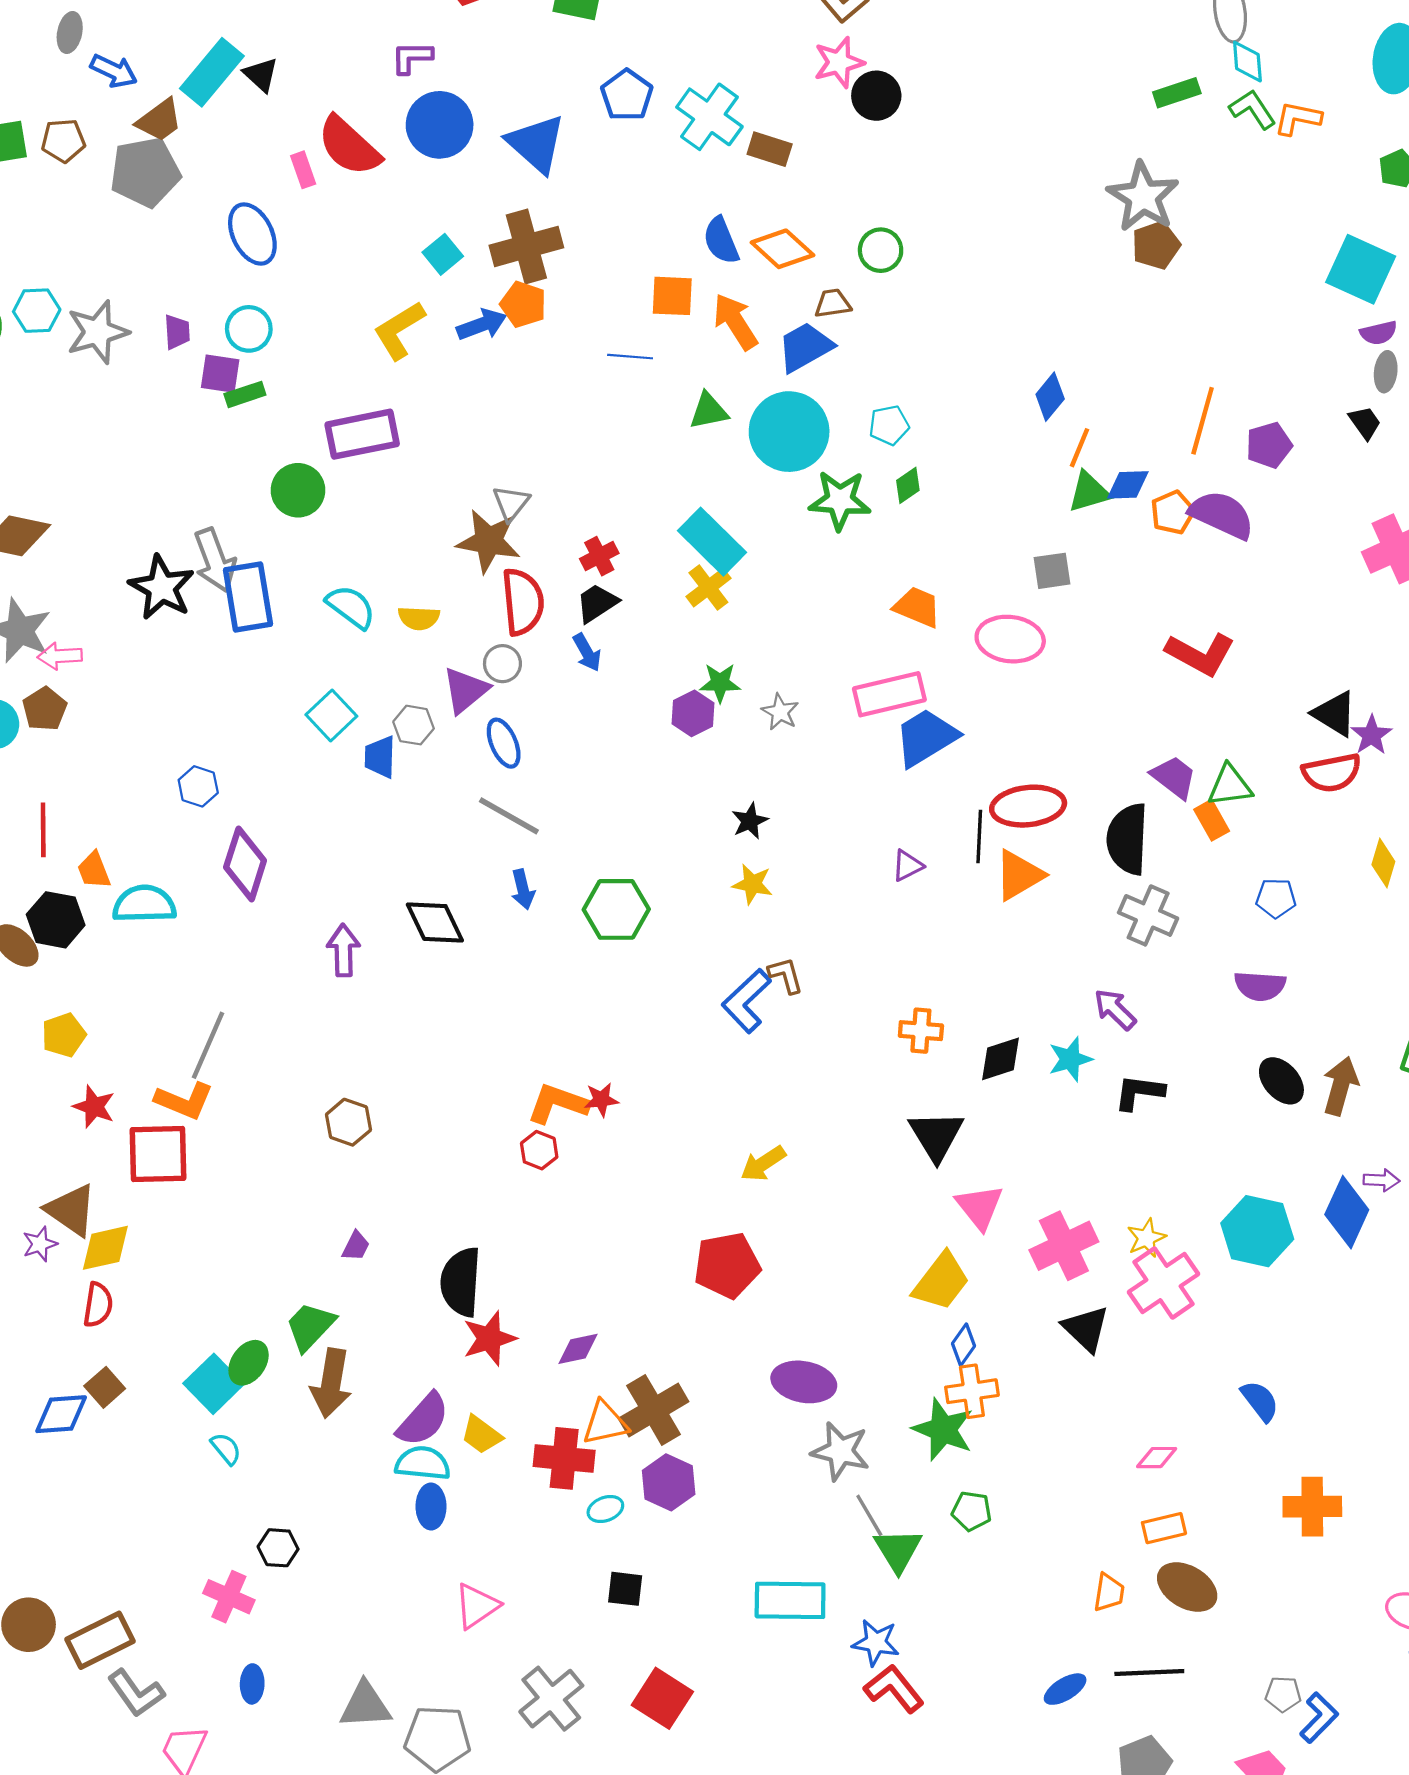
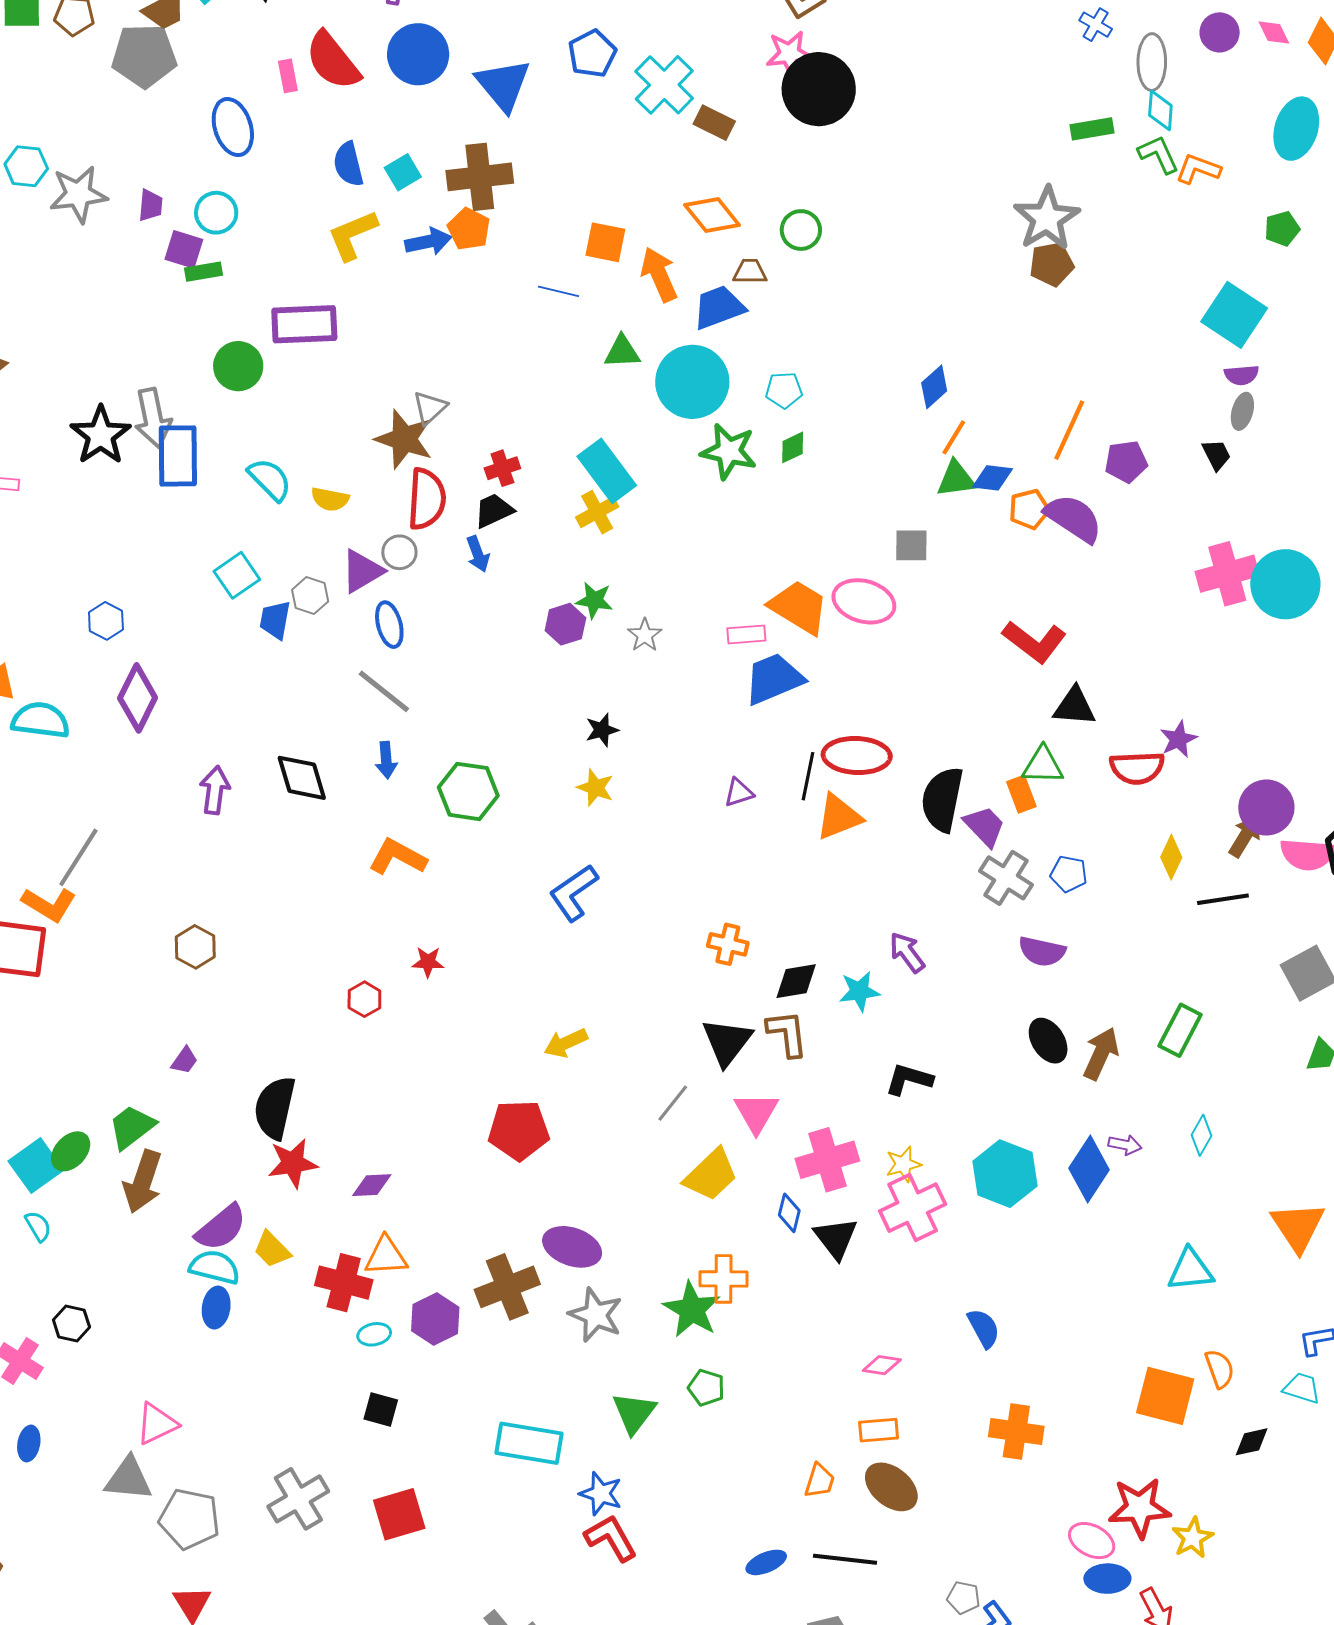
black circle: (876, 96) -> (819, 89), size x1.6
blue semicircle: (721, 241) -> (348, 164), moved
orange trapezoid: (917, 607) -> (799, 607), moved, size x1.4
pink rectangle: (889, 694) -> (746, 634), size x0.6
black triangle: (1335, 714) -> (1074, 706), moved, turned -36
purple trapezoid: (1174, 777) -> (985, 826), moved
gray cross: (1148, 915) -> (1006, 878), moved
brown L-shape: (786, 975) -> (787, 1033), moved, size x1.4
black L-shape: (1139, 1092) -> (909, 1079), moved
orange L-shape: (558, 1104) -> (397, 857), moved
blue diamond: (963, 1345) -> (789, 1213), moved, turned -30
brown cross: (654, 1410) -> (507, 1287), moved
gray line: (869, 1515) -> (673, 1103), moved, turned 60
pink triangle: (477, 1606) -> (157, 1424), moved
red square: (662, 1698) -> (399, 1514), turned 32

